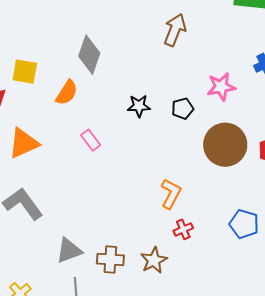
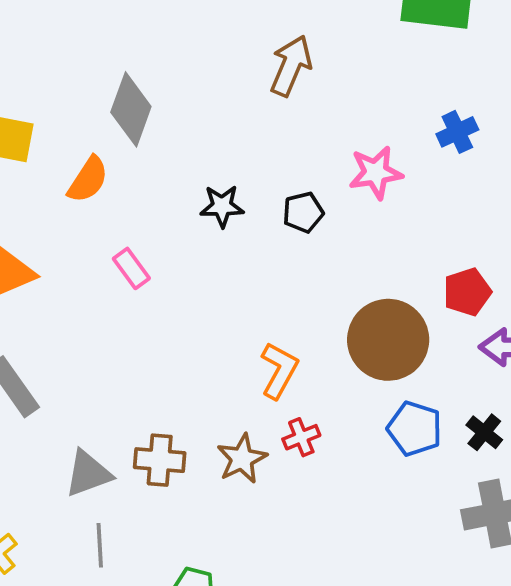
brown circle: (225, 145) -> (388, 340), moved
brown cross: (110, 260) -> (160, 460), moved
brown star: (154, 260) -> (242, 459), moved

